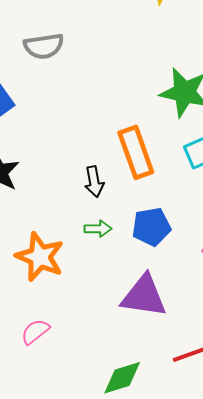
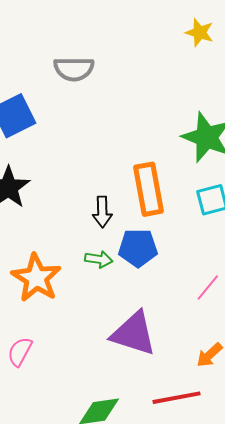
blue pentagon: (151, 227) -> (138, 248), moved
pink semicircle: (35, 332) -> (20, 352), turned -32

